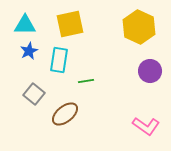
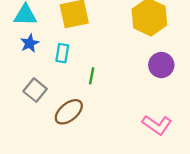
cyan rectangle: (59, 60) -> (62, 53), size x0.7
green line: (86, 81) -> (92, 76), turned -70

